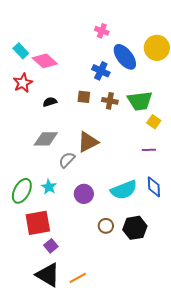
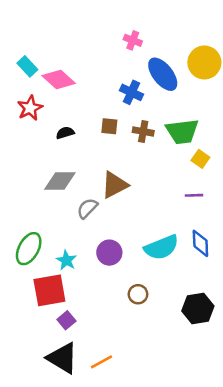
cyan star: (49, 187) -> (66, 260), moved
black hexagon: (135, 228) -> (198, 309), moved

